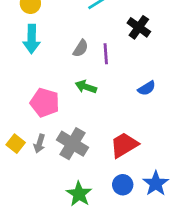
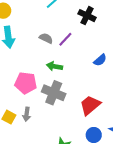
gray semicircle: (81, 48) -> (46, 38), turned -88
purple line: (106, 54) -> (65, 39), turned 56
gray cross: (73, 144) -> (54, 93), moved

